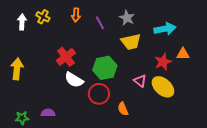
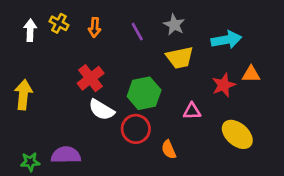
orange arrow: (76, 15) -> (95, 27), moved
pink triangle: (140, 81) -> (192, 111), turned -40
yellow ellipse: (163, 87) -> (237, 134), moved
purple semicircle: (48, 113) -> (66, 155), size x1.5

